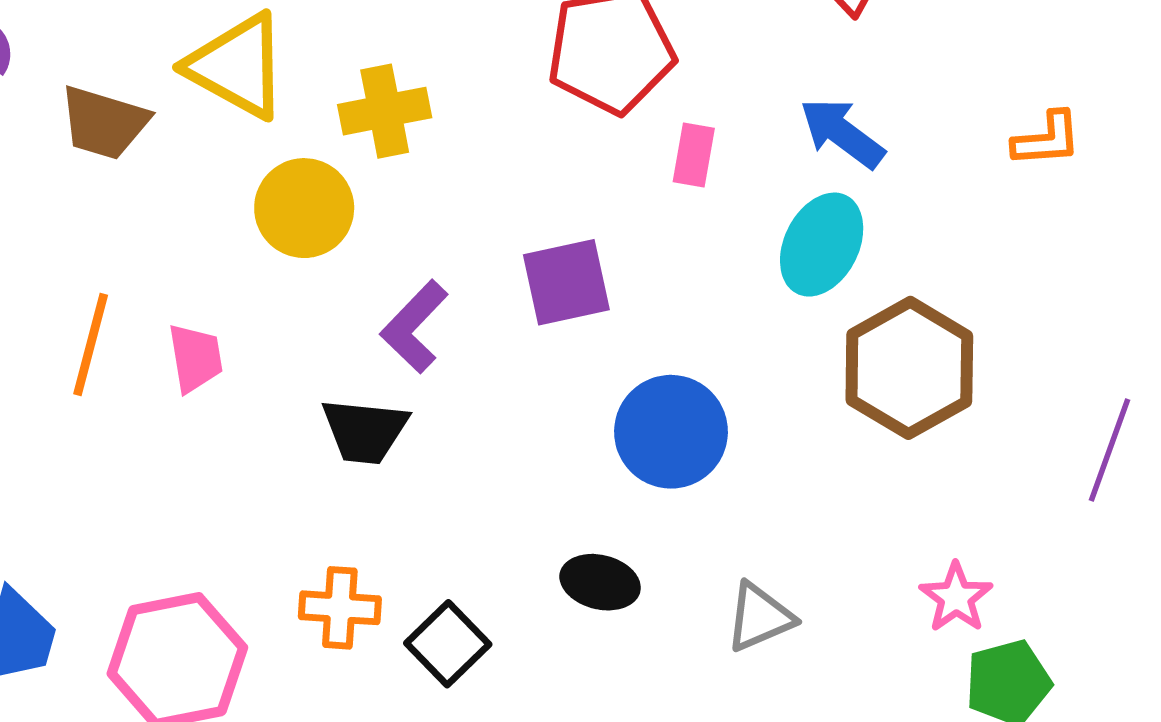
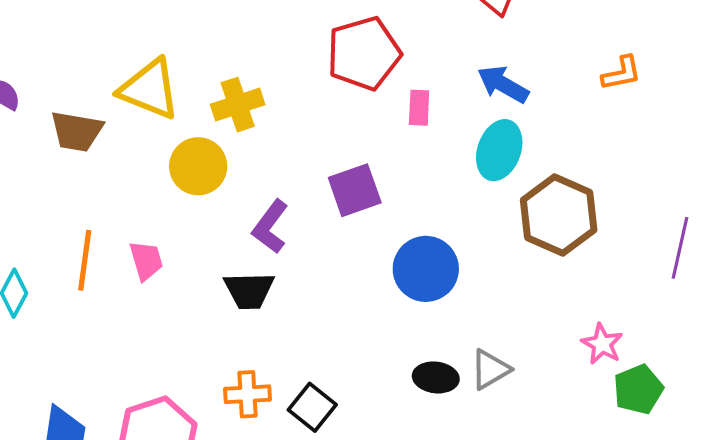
black ellipse: (600, 582) -> (436, 377), moved

